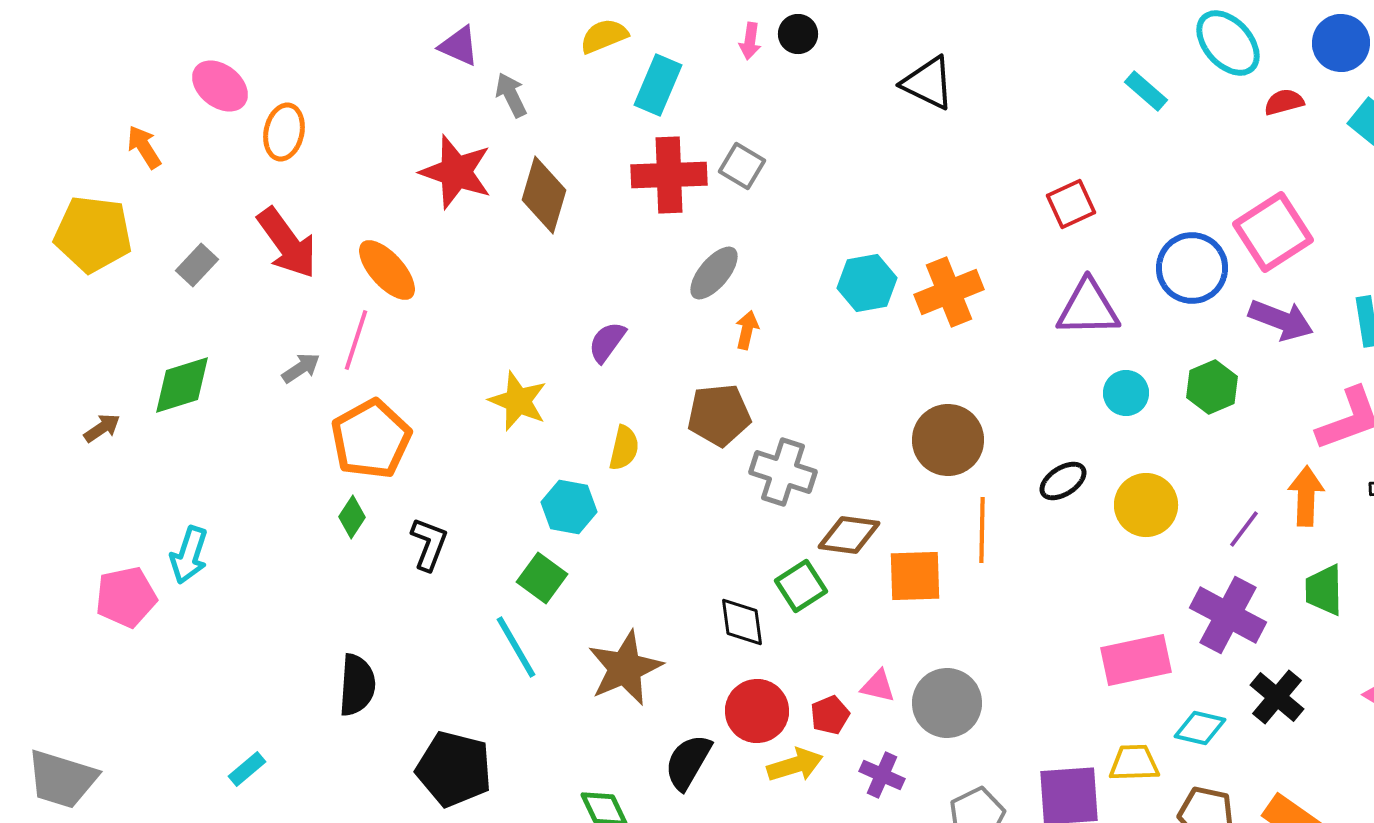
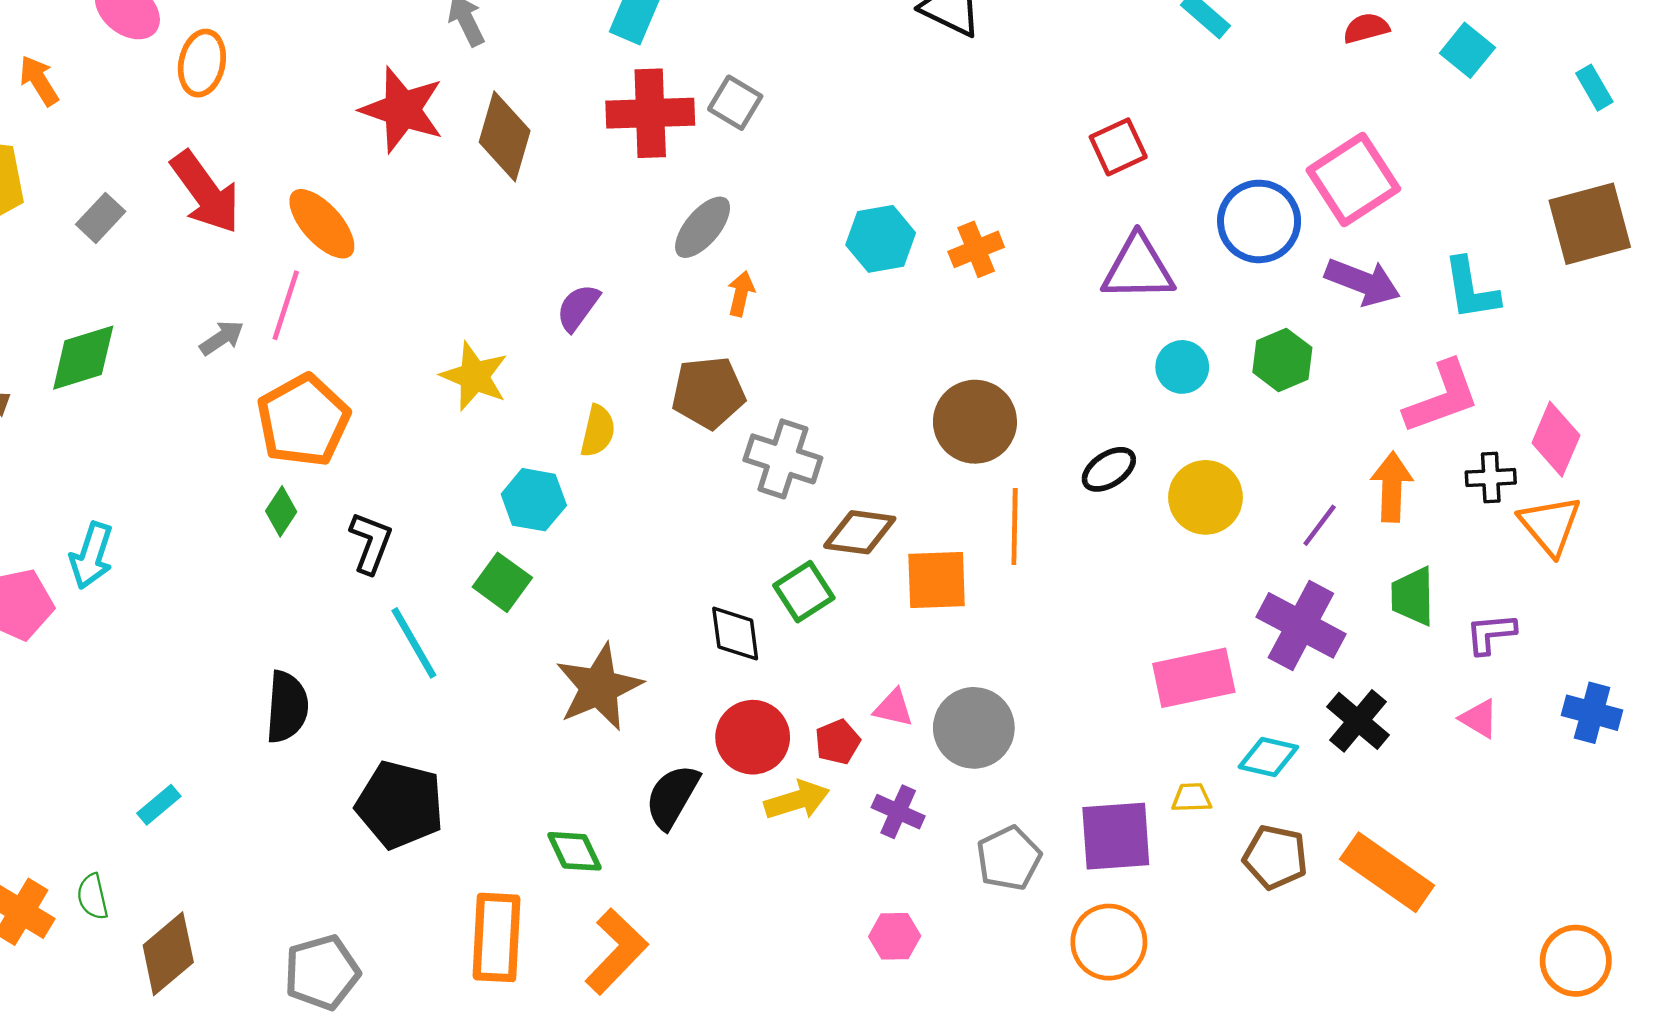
orange cross: (949, 292) -> (976, 249), size x0.7
cyan line: (516, 647) -> (414, 643), moved
yellow trapezoid: (1134, 763) -> (1192, 798), size x0.7

